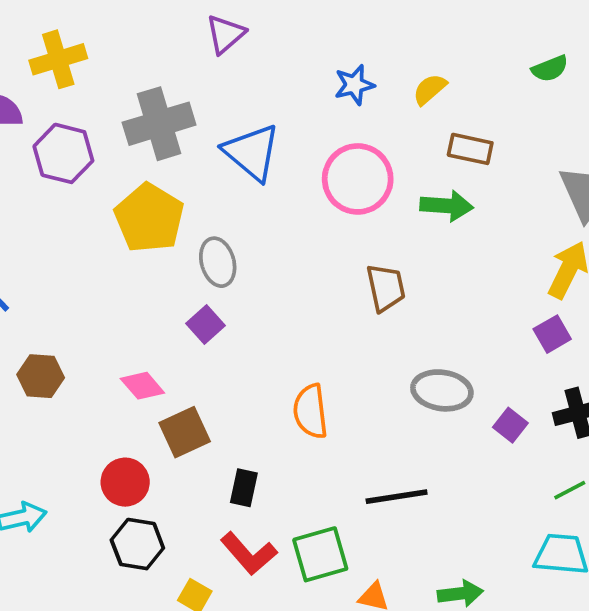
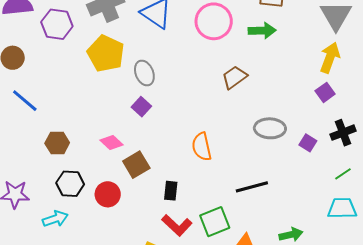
brown trapezoid: (386, 288) -> (235, 77), turned -108
black hexagon: (137, 544) -> (70, 184), moved

